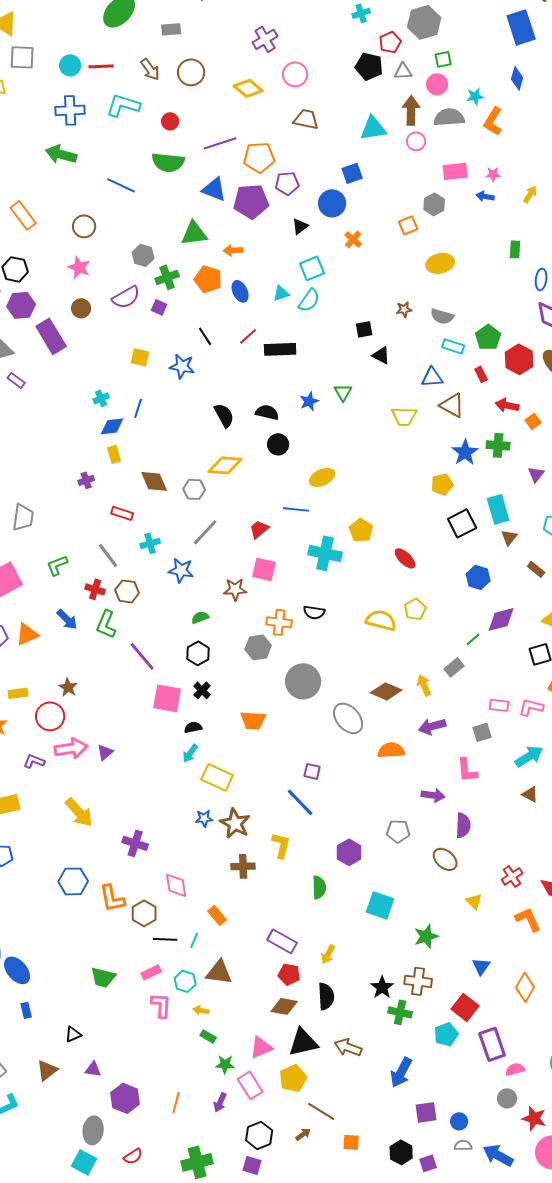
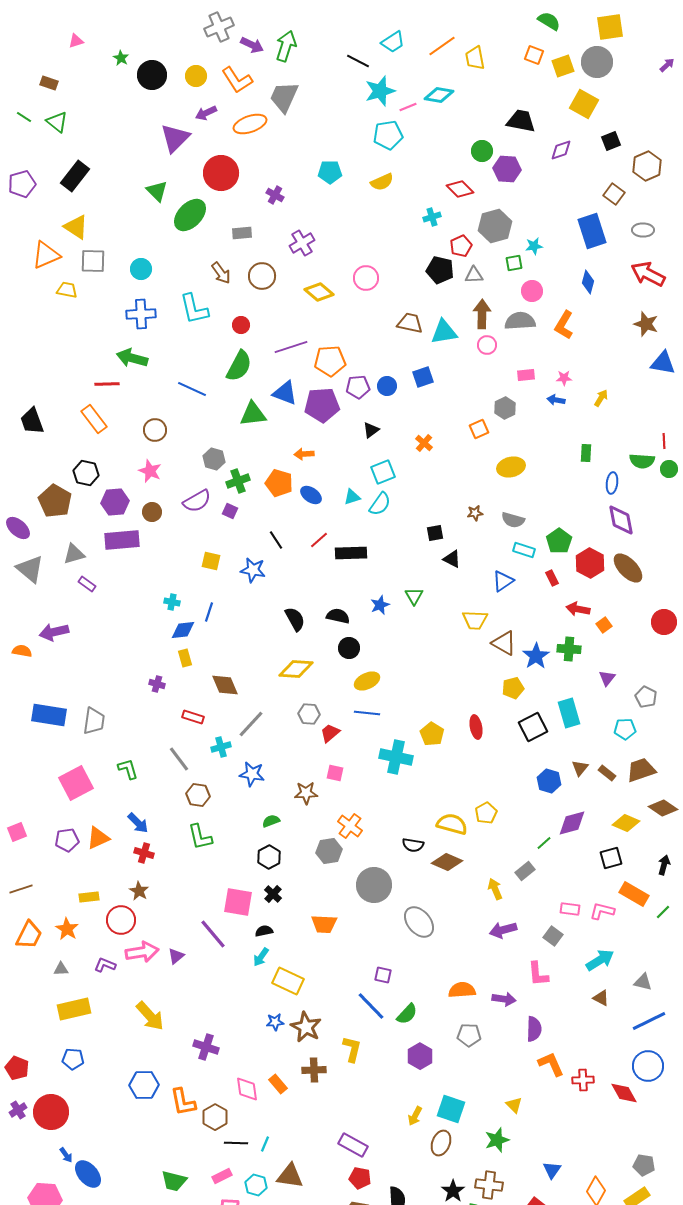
purple cross: (265, 39) -> (302, 243), moved
red line: (101, 66) -> (107, 384), moved
pink circle: (437, 84) -> (532, 291), moved
cyan star: (475, 96) -> (534, 246), moved
cyan L-shape: (123, 105) -> (194, 309), turned -120
brown trapezoid: (306, 119) -> (410, 323), moved
green semicircle: (168, 162) -> (239, 366), turned -68
pink rectangle: (455, 171) -> (526, 375), size x0.7
blue circle: (332, 203) -> (387, 386), moved, size x0.7
green triangle: (194, 233) -> (253, 414), moved
blue ellipse: (240, 291) -> (311, 495), turned -30
purple hexagon: (21, 305) -> (115, 502), moved
purple rectangle: (51, 336) -> (122, 540), turned -64
blue triangle: (432, 377) -> (503, 581), turned -30
cyan cross: (101, 398) -> (172, 602), turned 35
brown triangle: (452, 405) -> (504, 643), moved
yellow ellipse: (322, 477) -> (367, 681), moved
purple cross: (86, 480) -> (157, 684), turned 35
gray hexagon: (194, 489) -> (309, 714), moved
gray line: (205, 532) -> (251, 724), moved
brown triangle: (509, 537) -> (580, 768), moved
red ellipse: (405, 558) -> (476, 727), moved, turned 35
green L-shape: (57, 565) -> (128, 769), turned 95
pink square: (264, 569) -> (335, 773), size x0.7
red cross: (95, 589) -> (144, 853), moved
black semicircle: (314, 612) -> (413, 845), moved
orange cross: (279, 622) -> (350, 826), turned 30
green L-shape: (106, 624) -> (200, 837), moved, turned -36
purple line: (142, 656) -> (213, 934), moved
brown diamond: (386, 691) -> (447, 862), moved
gray square: (482, 732) -> (553, 936), turned -36
orange semicircle: (391, 750) -> (462, 990), moved
brown ellipse: (445, 859) -> (441, 1143), moved, turned 70
red cross: (512, 876) -> (583, 1080), turned 30
green semicircle: (319, 887) -> (407, 1014), moved, turned 45
yellow triangle: (474, 901) -> (514, 1105), moved
orange rectangle: (217, 915) -> (278, 1084), moved
orange L-shape: (528, 919) -> (551, 1064), moved
yellow arrow: (328, 954) -> (415, 1116), moved

